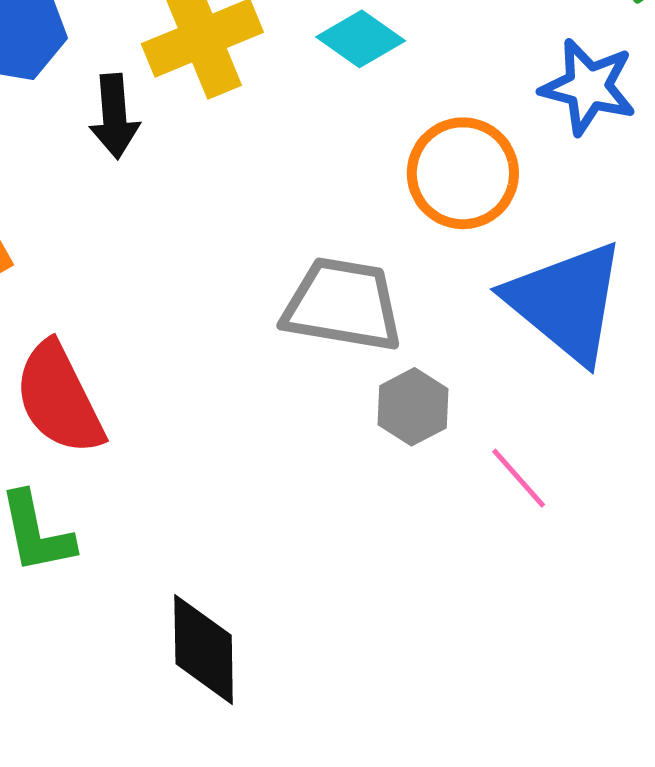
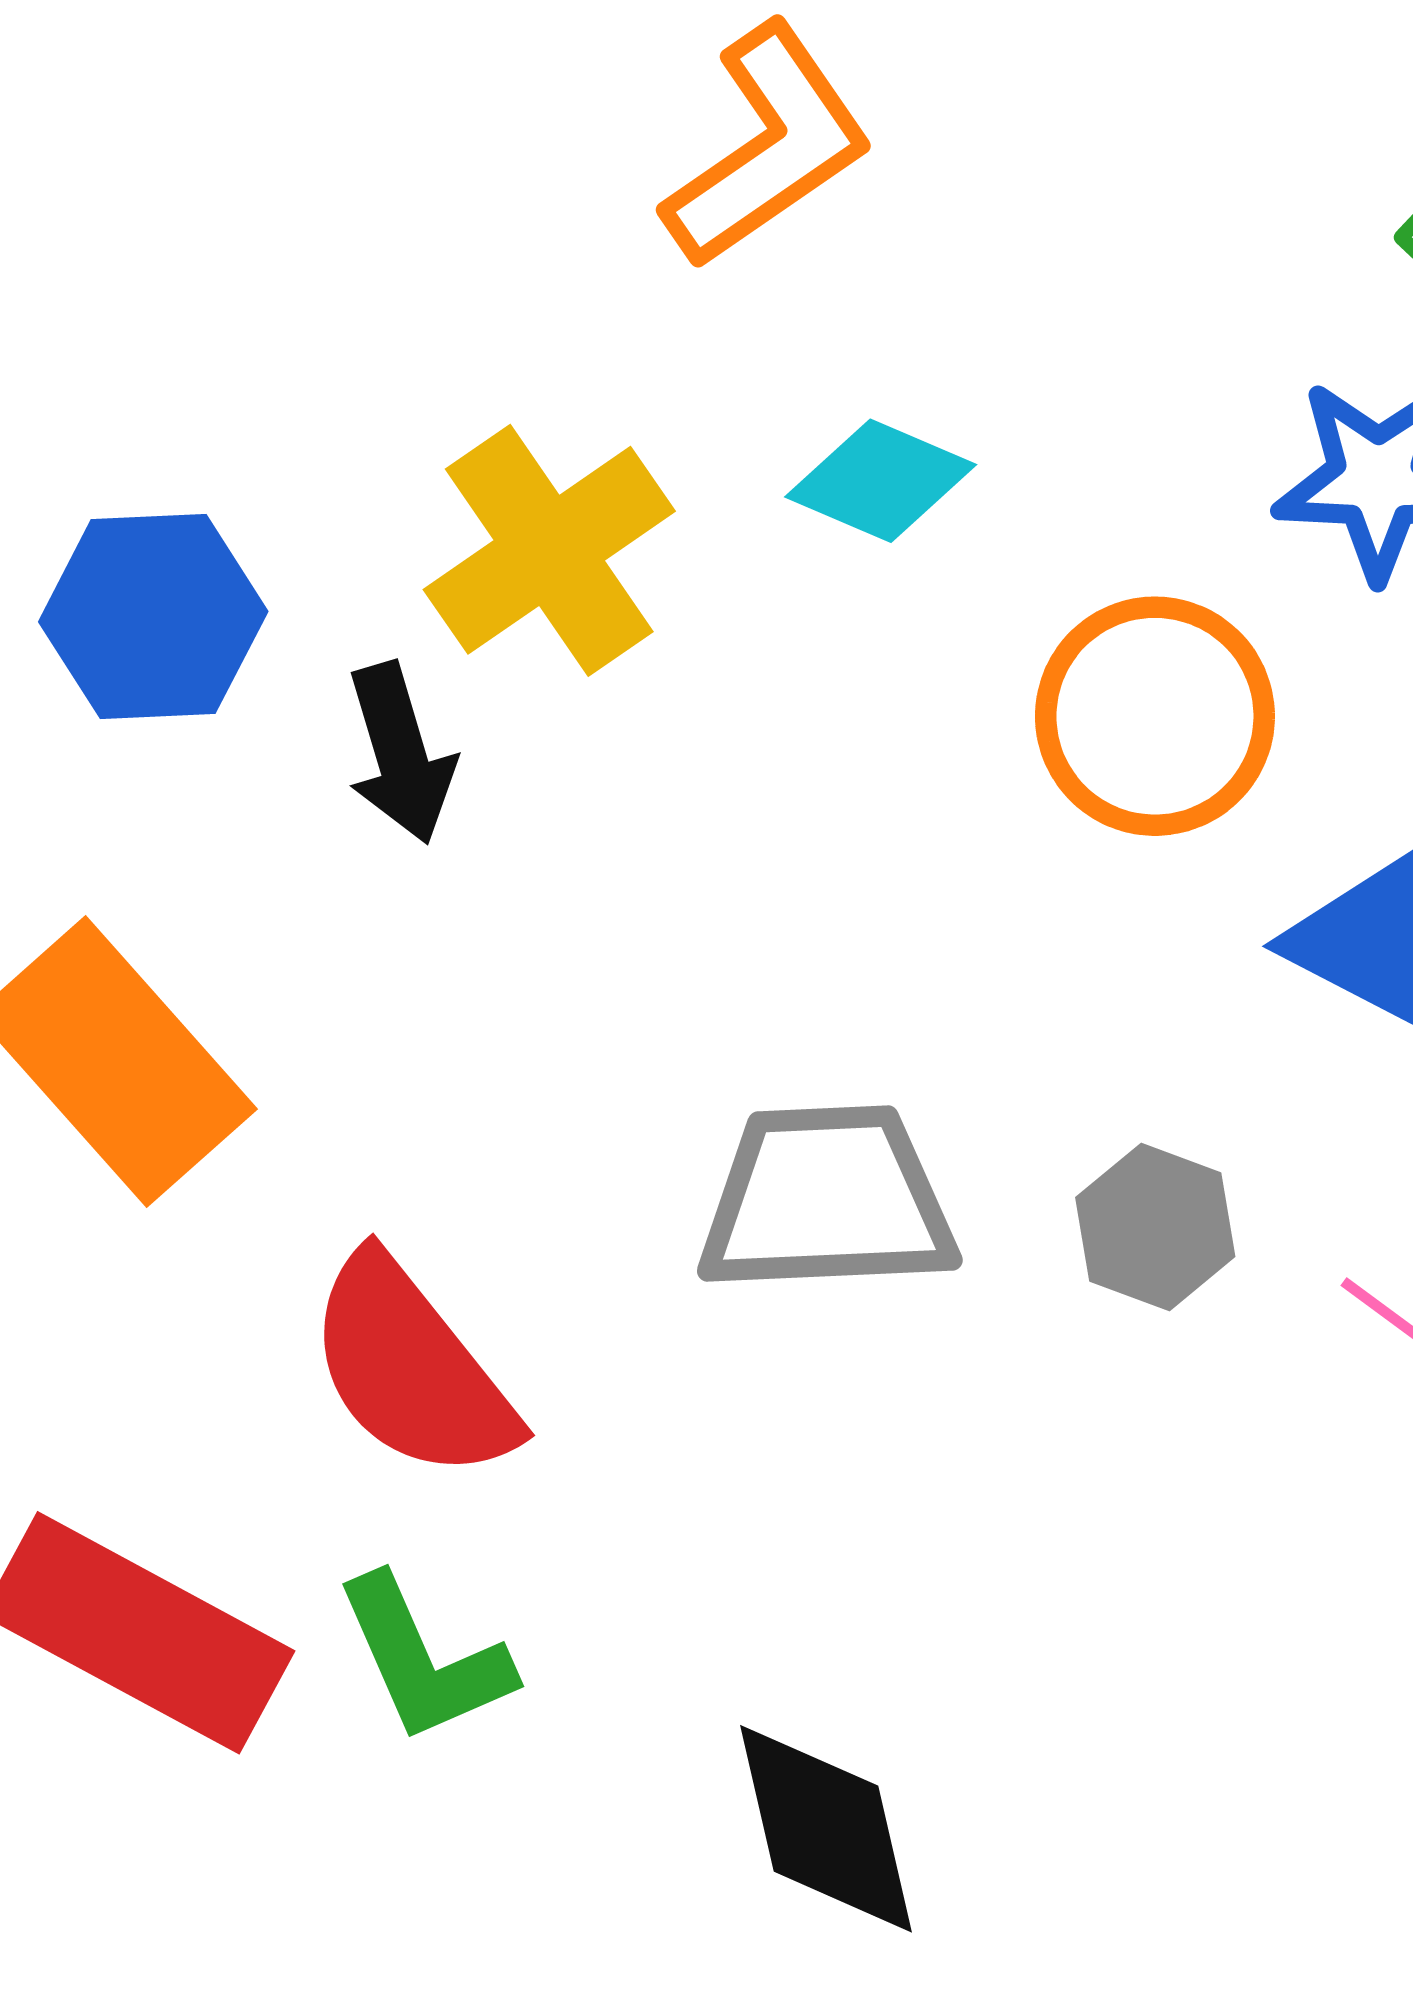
gray trapezoid: (343, 305) -> (827, 1200), moved

